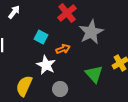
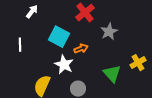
gray star: (91, 32) -> (109, 32), size x0.7
cyan square: (41, 37) -> (59, 37), size x1.5

